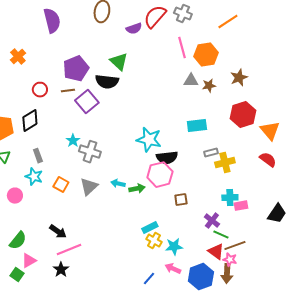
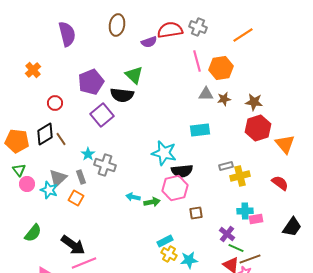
red semicircle: (155, 17) -> (170, 30), turned 40
brown star: (239, 78) -> (254, 102), moved, turned 30
brown line: (68, 91) -> (61, 139), moved, turned 64
cyan rectangle: (197, 126) -> (200, 130), moved
gray rectangle: (38, 156) -> (81, 177), moved
red semicircle: (268, 160) -> (280, 183), moved
gray triangle: (89, 187) -> (58, 178), moved
pink circle: (15, 196) -> (27, 184), moved
black arrow: (58, 232) -> (73, 245), size x1.4
green semicircle: (18, 241) -> (33, 233), moved

